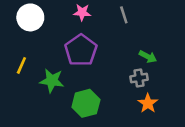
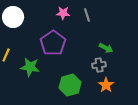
pink star: (82, 12) -> (63, 13), moved
green hexagon: (86, 103) -> (70, 85), moved

